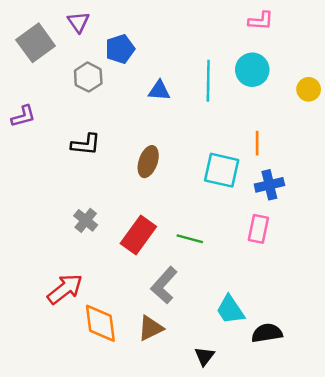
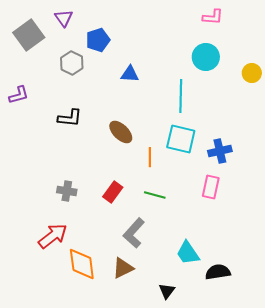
cyan line: (208, 81) -> (181, 96), moved
orange line: (257, 143) -> (150, 157), moved
brown ellipse: (148, 162) -> (121, 132), turned -65
gray cross: (86, 220) -> (67, 191), moved, turned -30
red rectangle: (138, 235) -> (113, 192), size x0.7

